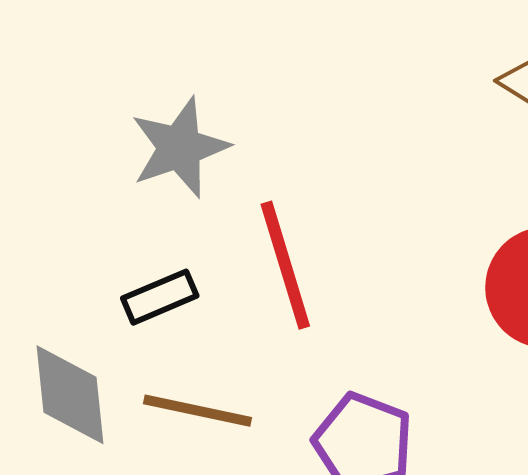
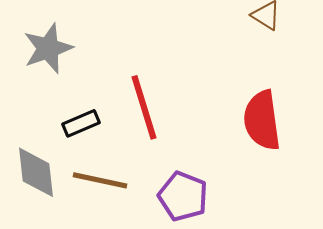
gray star: (180, 148) -> (48, 48), moved

